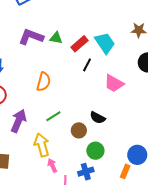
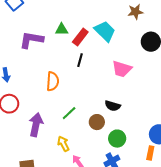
green triangle: (56, 38) -> (62, 29), moved
black line: (87, 65) -> (80, 60), moved
yellow arrow: (42, 145) -> (63, 144), size x0.7

